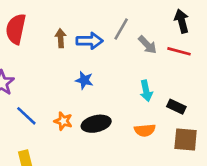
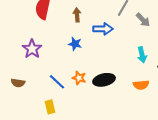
blue arrow: (90, 41) -> (103, 29), moved
blue star: (84, 80) -> (75, 44), moved
blue line: (26, 116) -> (57, 82), moved

